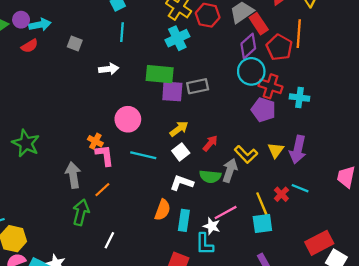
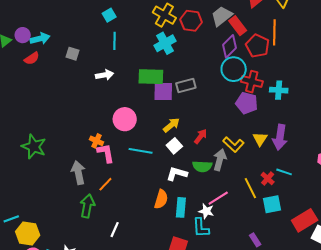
cyan square: (262, 224) -> (272, 204), moved

